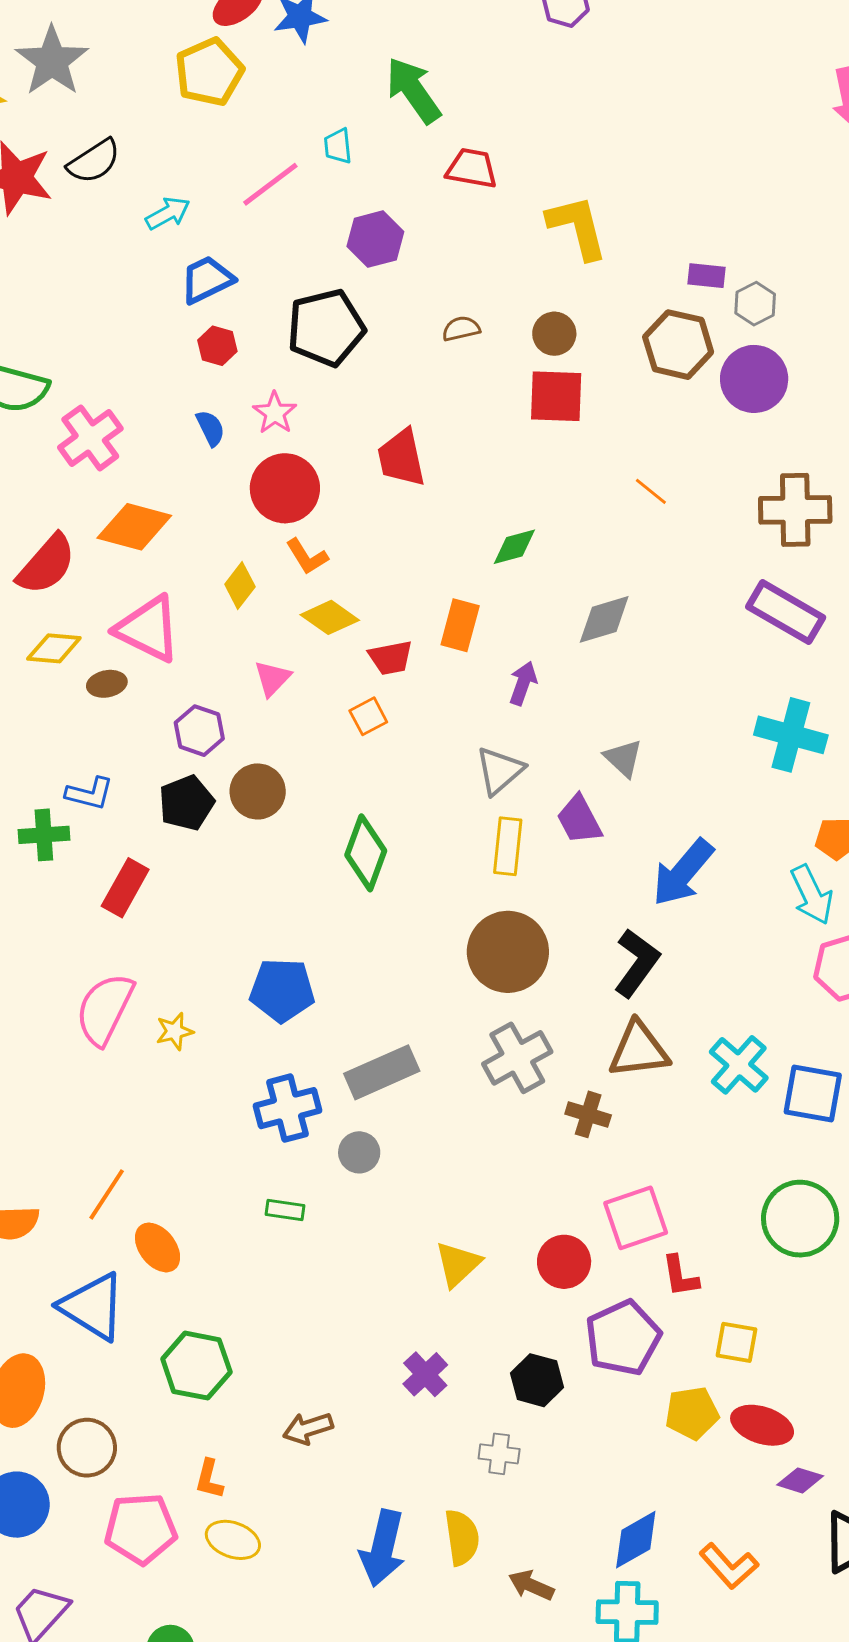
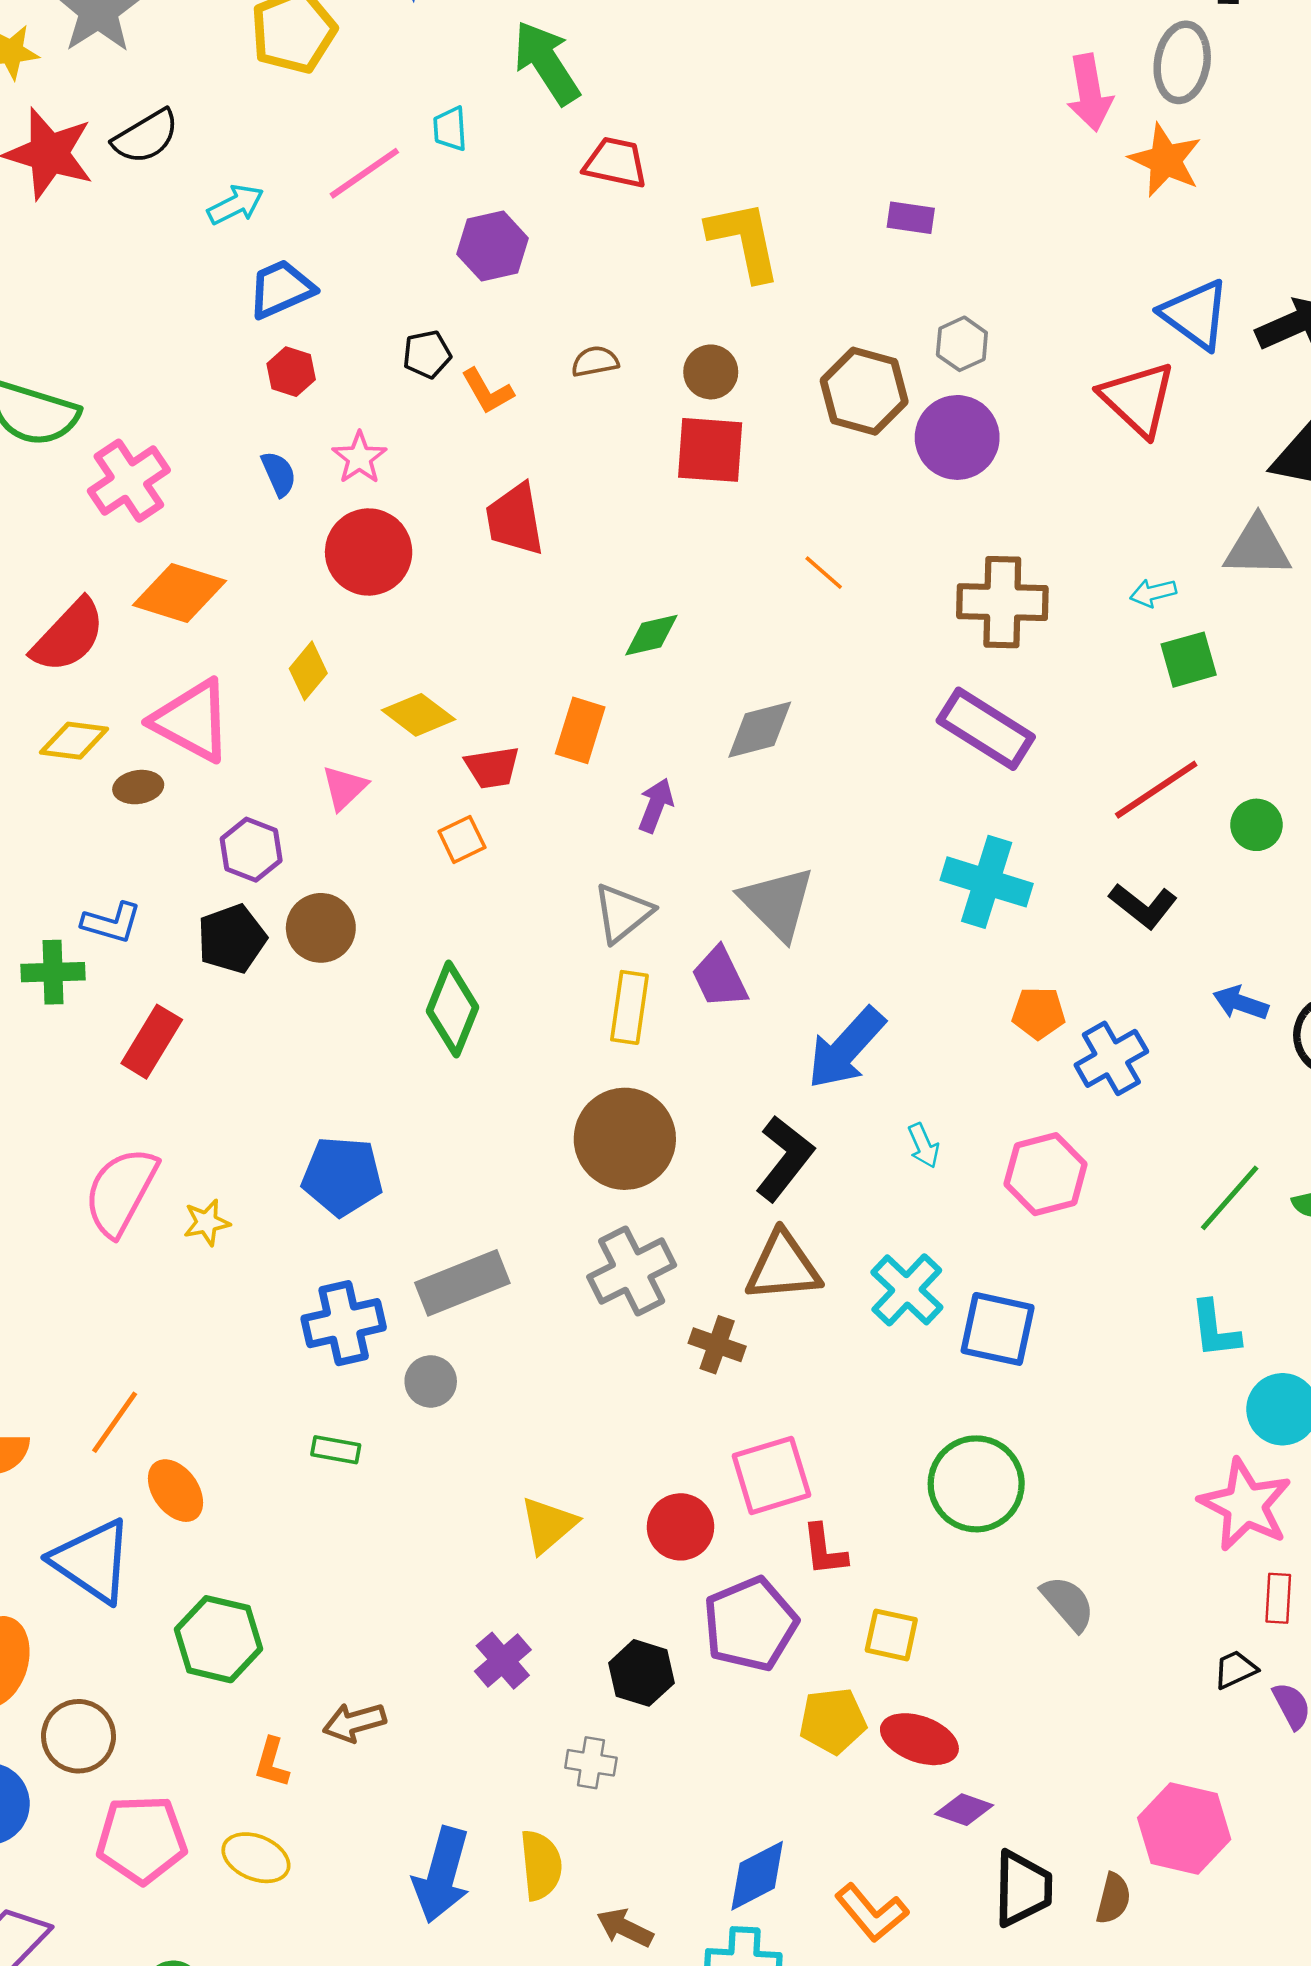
purple rectangle: (707, 276) -> (911, 218), moved
black pentagon: (326, 328) -> (427, 354), size x0.5
orange L-shape: (307, 557) -> (487, 391), moved
gray triangle: (623, 758) -> (777, 903), size x1.6
cyan arrow: (812, 895) -> (924, 1146), moved, size x0.6
orange L-shape: (209, 1479) -> (272, 1763), moved

